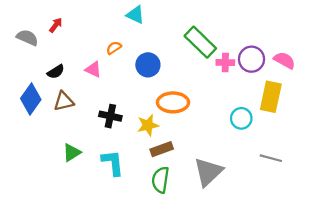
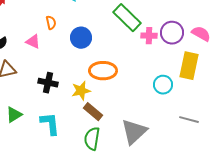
orange semicircle: (114, 48) -> (51, 23), turned 112
brown rectangle: (162, 149) -> (93, 112), turned 60

